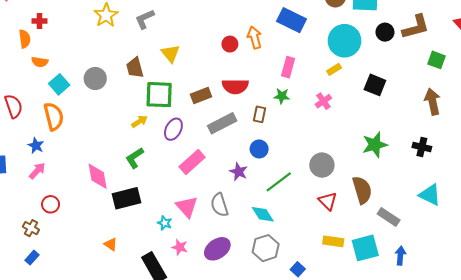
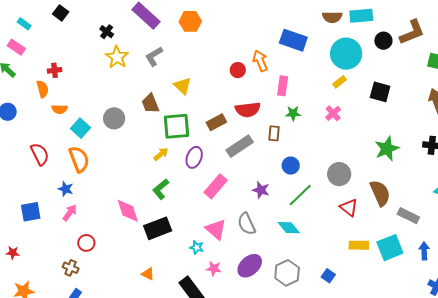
pink rectangle: (288, 67) -> (283, 86), moved
blue circle: (259, 149) -> (291, 166), moved
gray hexagon: (266, 248) -> (287, 273), moved

